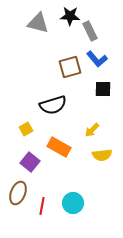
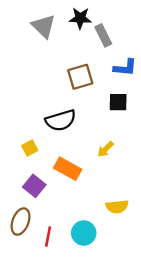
gray triangle: (38, 23) -> (44, 26), turned 30
blue L-shape: (97, 59) -> (125, 68), moved, turned -45
yellow semicircle: (102, 155) -> (117, 207), moved

